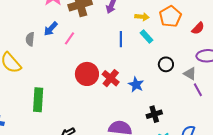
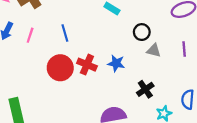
blue line: (121, 39) -> (65, 33), moved
gray triangle: (190, 74) -> (154, 51), moved
purple line: (198, 90) -> (184, 49), turned 40

